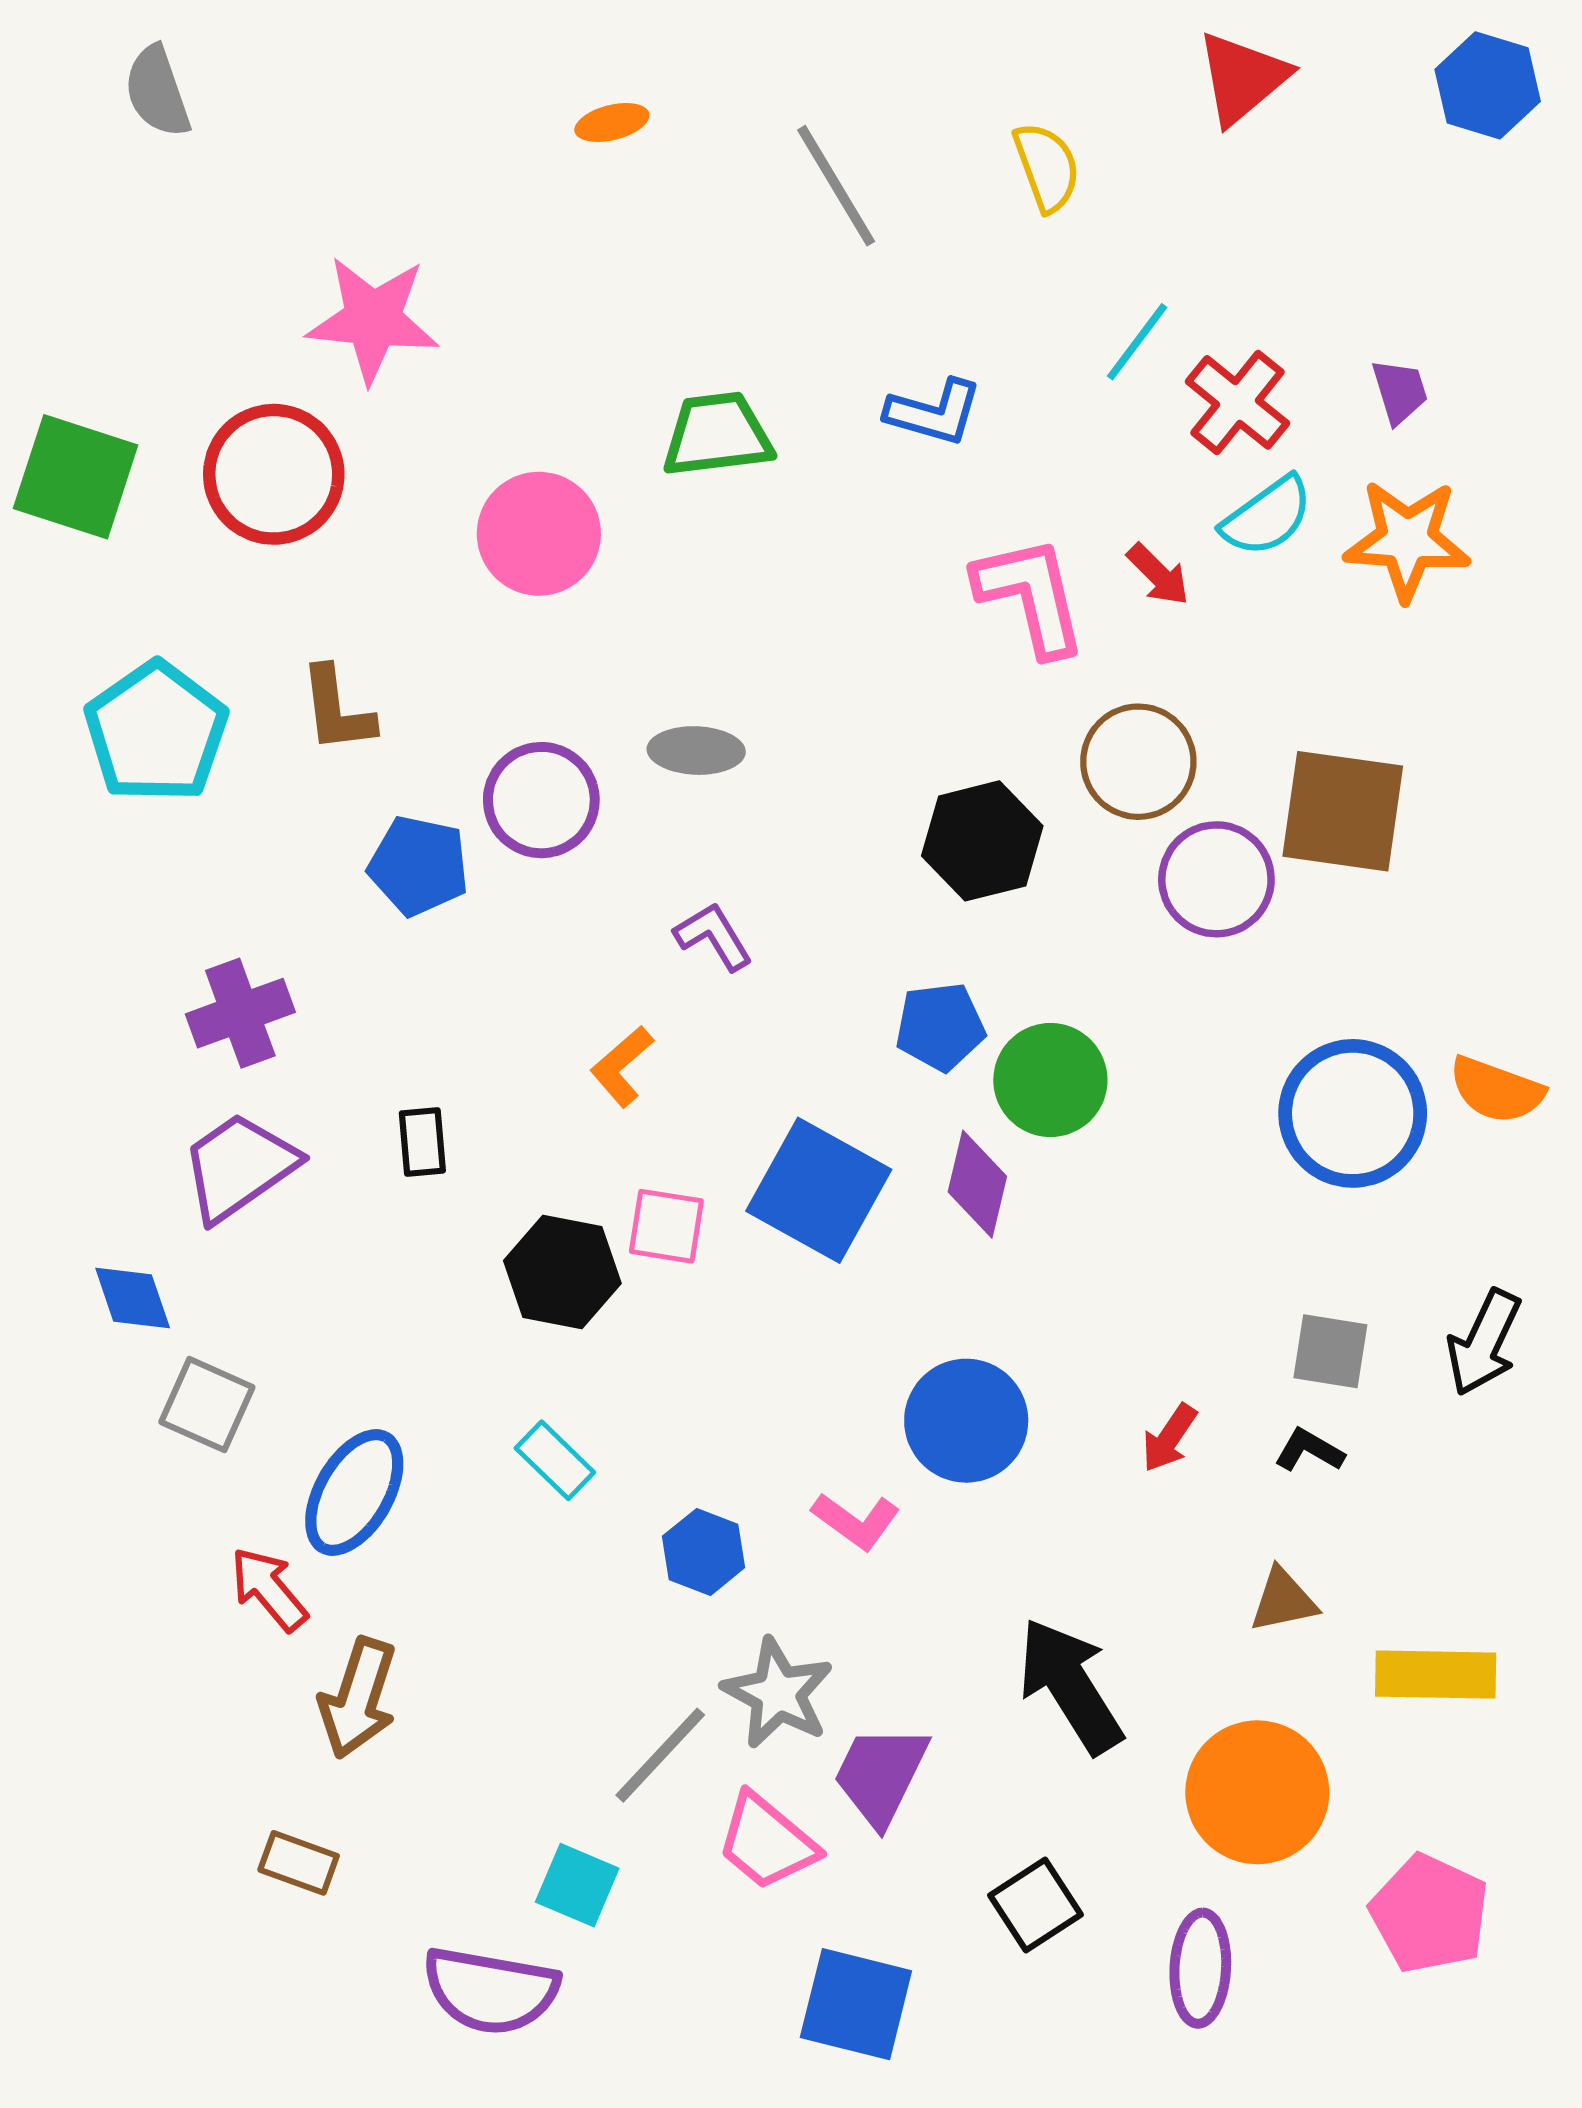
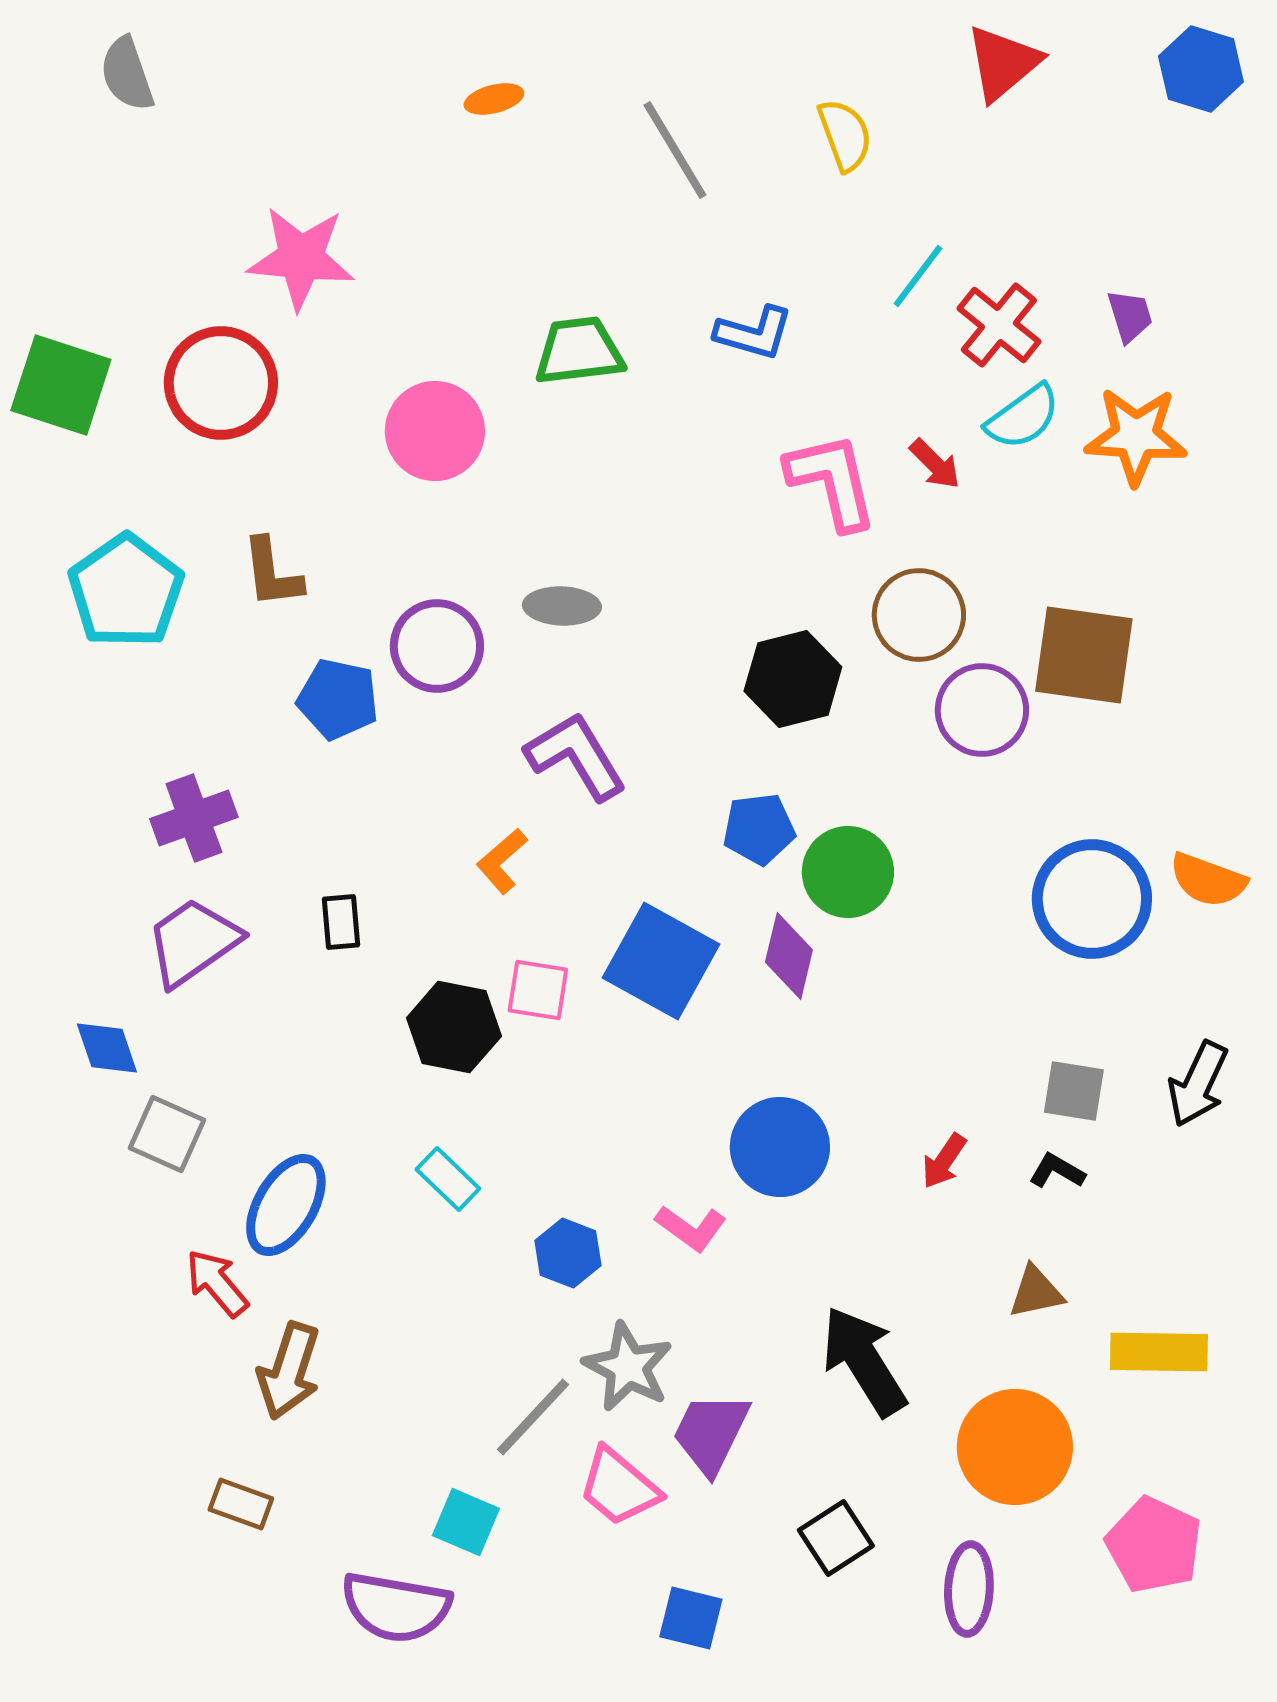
purple L-shape: (713, 936) -> (576, 756), size x1.6
blue square: (856, 2004) -> (691, 1618), size x0.7

